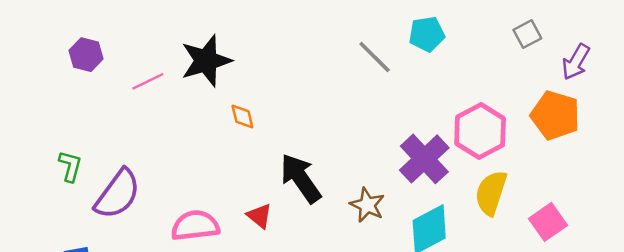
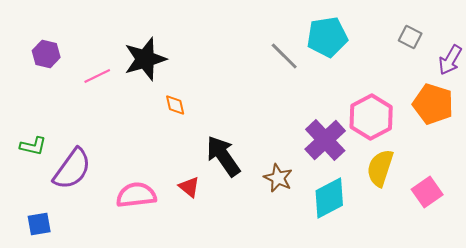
cyan pentagon: (427, 34) -> (327, 37), size x1.4
gray square: (527, 34) -> (410, 37), turned -35
green L-shape: (70, 166) -> (33, 146), turned 88

